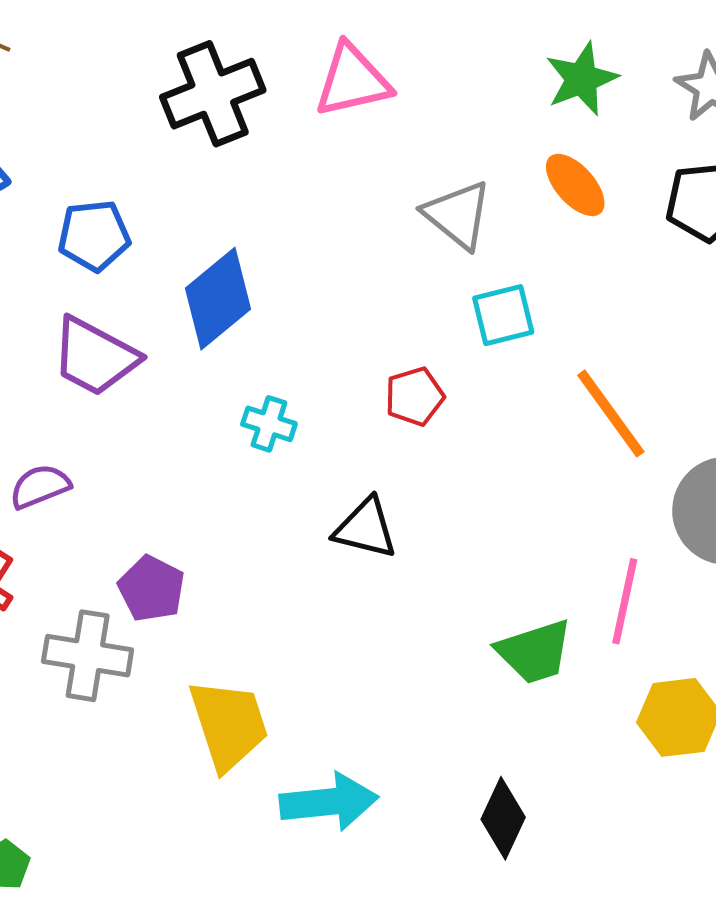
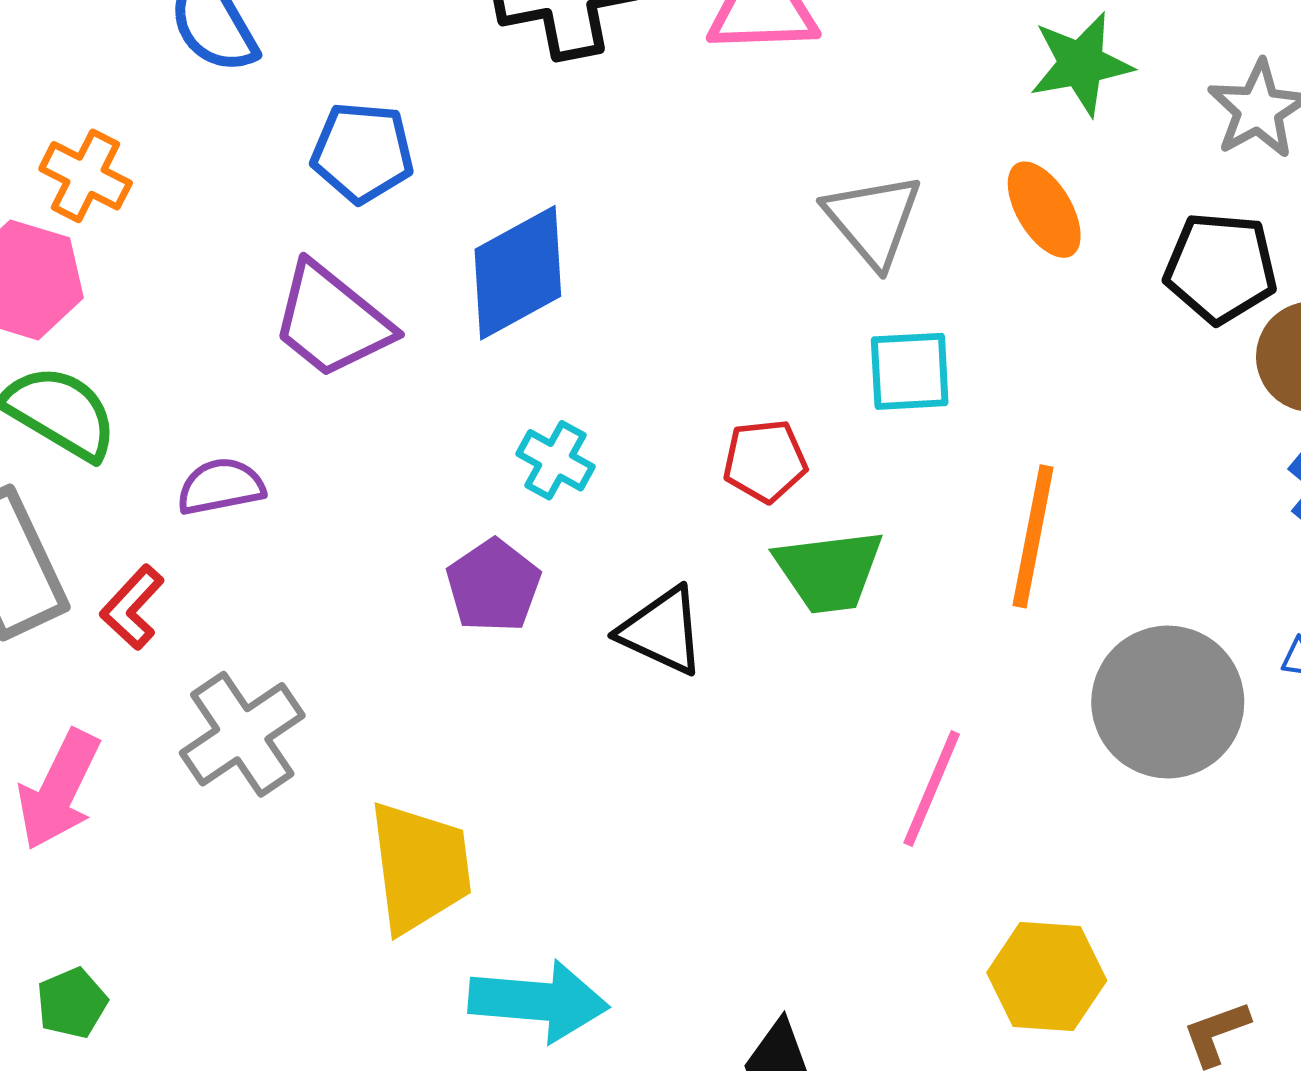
orange line: (611, 413) -> (1033, 536), turned 36
purple pentagon: (152, 589) -> (493, 586), moved
pink line: (625, 601) -> (932, 789), moved
green trapezoid: (535, 652) -> (829, 571), moved
gray cross: (88, 656) -> (242, 734), turned 36

